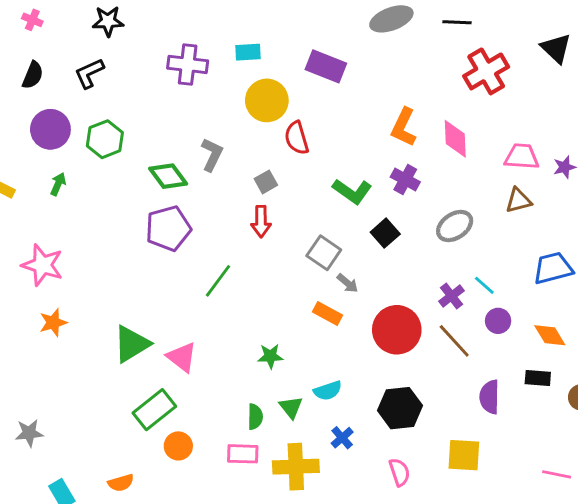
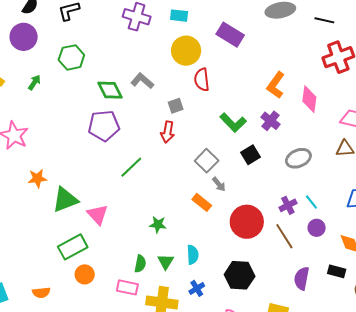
purple circle: (50, 129) -> (24, 37), moved
gray L-shape: (212, 155) -> (142, 81), turned -85
orange star: (53, 323) -> (37, 178), moved
cyan semicircle: (328, 391) -> (193, 255), turned -84

